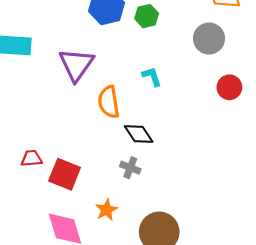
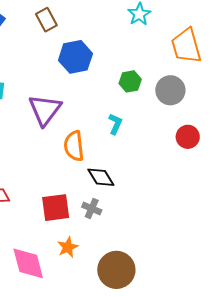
green hexagon: (147, 16) -> (130, 81), moved
cyan L-shape: (152, 77) -> (115, 124), turned 40
red square: (65, 174) -> (56, 208), moved, turned -32

